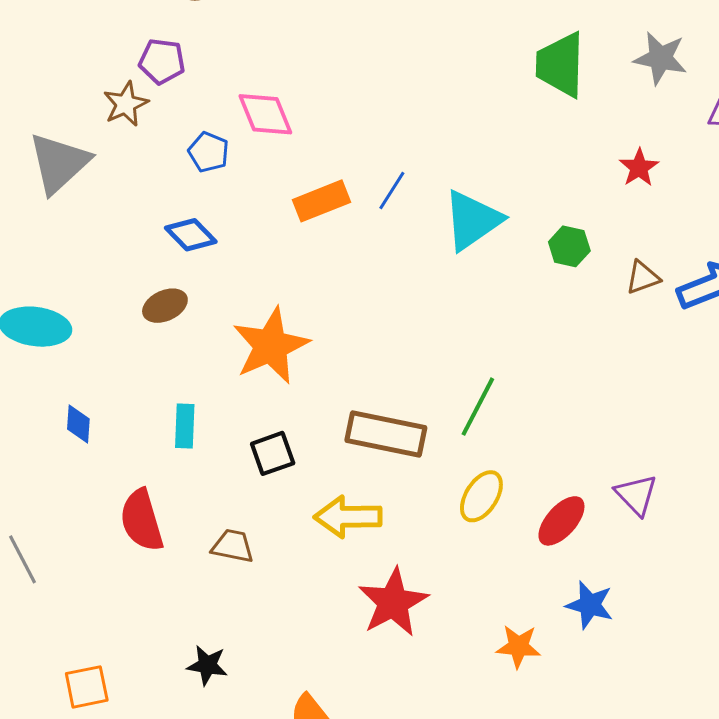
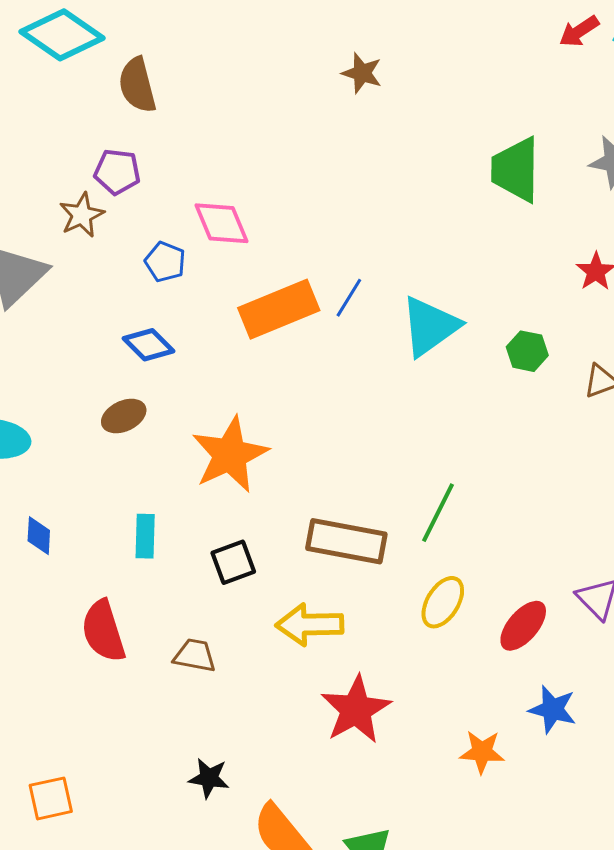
orange rectangle: (322, 201) -> (279, 309), size x1.4
black star: (207, 665) -> (209, 778), moved

